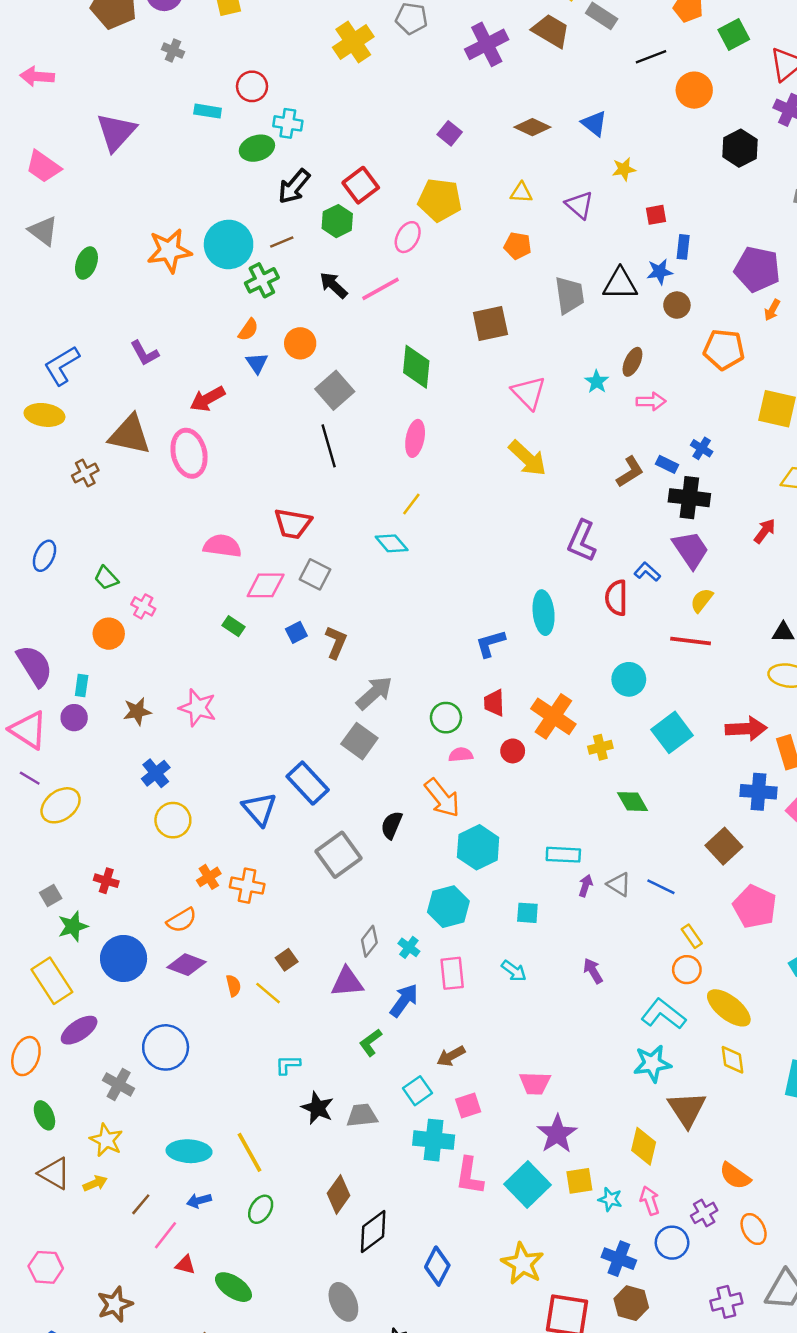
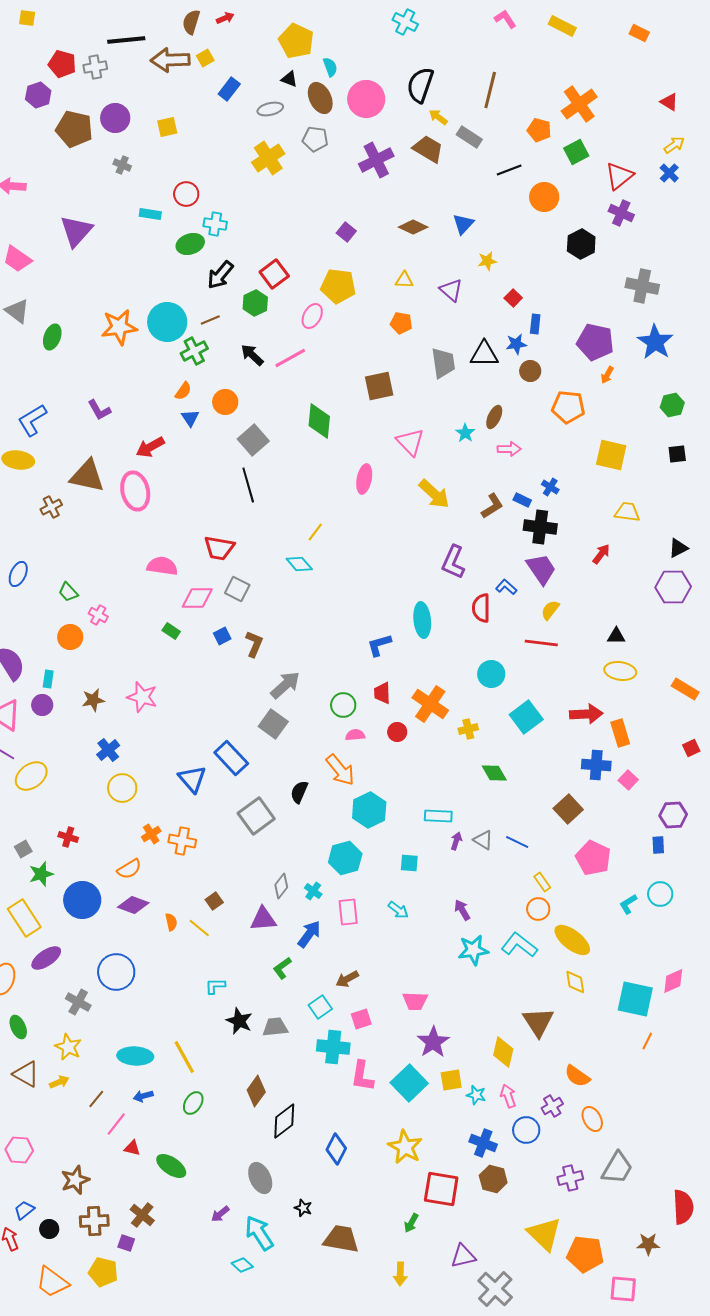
blue triangle: (594, 123) -> (463, 224), turned 35
red square: (656, 215) -> (513, 298), turned -36
pink ellipse: (415, 438) -> (364, 479), moved
yellow arrow: (527, 458) -> (434, 494), moved
cyan star: (652, 1063) -> (473, 950), moved

